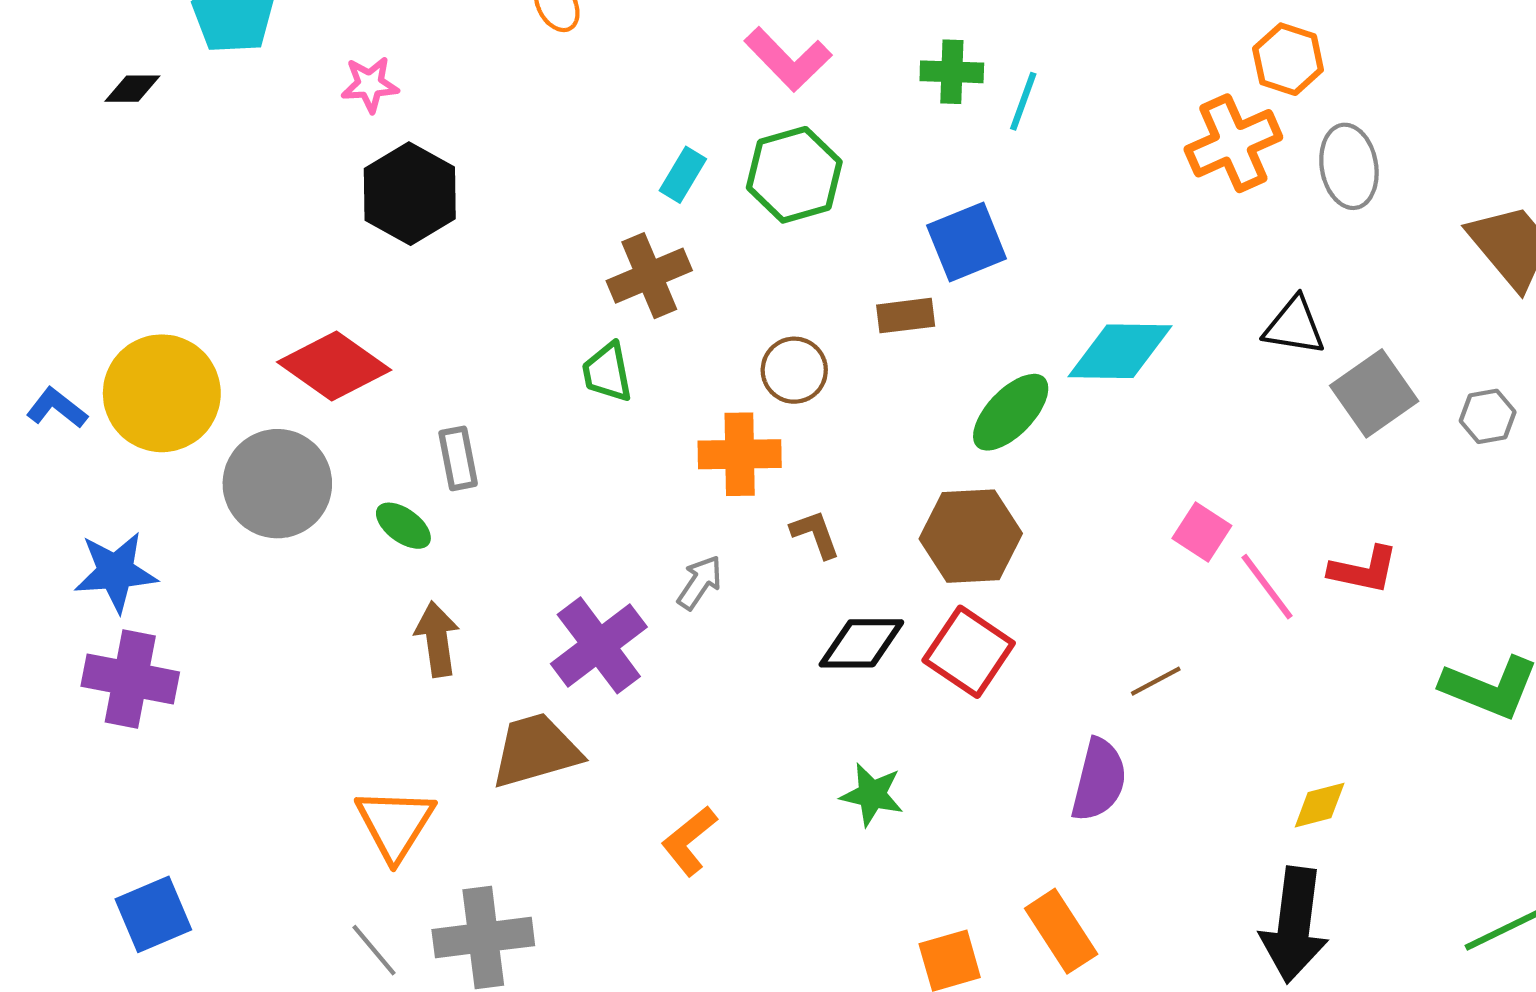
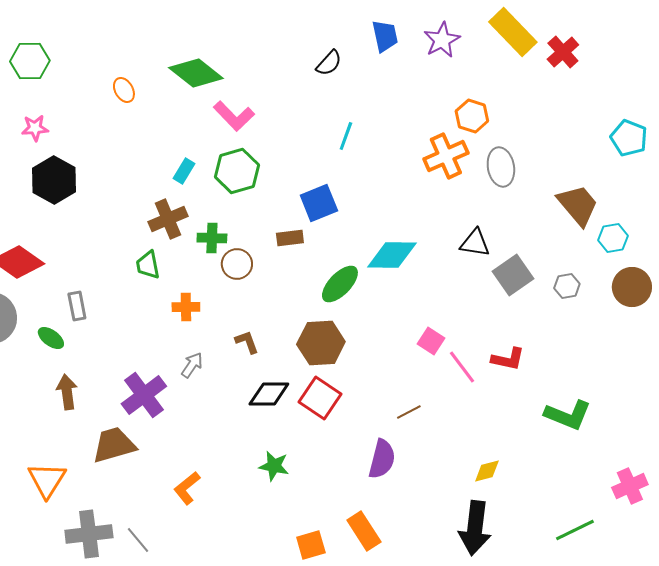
green cross: (952, 72) -> (212, 238), moved
orange cross: (740, 454) -> (186, 307), moved, size x0.7
gray line: (374, 950) -> (138, 540), moved

